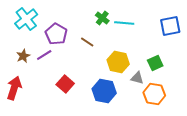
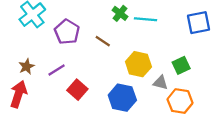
purple line: (44, 55) -> (57, 70), moved
brown star: (23, 56) -> (27, 66), moved

